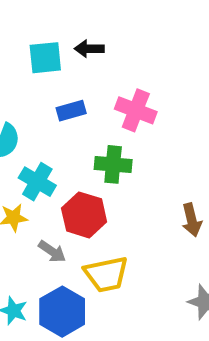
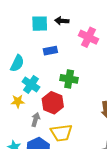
pink cross: (136, 110) -> (89, 37), moved
gray arrow: (52, 251) -> (36, 120), turned -112

